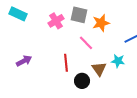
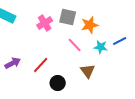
cyan star: (118, 61) -> (101, 47), moved
red line: (66, 63) -> (41, 65), moved, turned 48
black circle: (82, 81) -> (58, 83), moved

